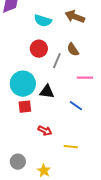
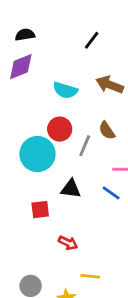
cyan circle: (23, 84) -> (37, 154), moved
blue line: (76, 106) -> (111, 193), moved
yellow line: (71, 147) -> (90, 276), moved

